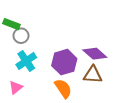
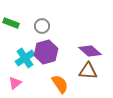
gray circle: (21, 36) -> (42, 26), moved
purple hexagon: (64, 62) -> (46, 52), moved

